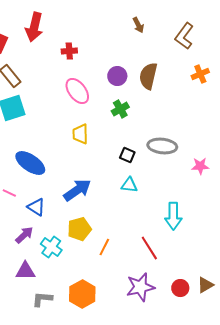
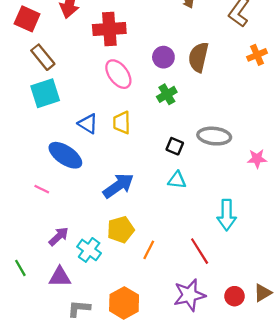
red cross: (69, 51) -> (109, 29), size x1.8
blue triangle: (36, 207) -> (88, 124), moved

